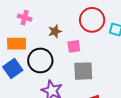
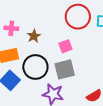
brown star: (55, 31) -> (34, 36), moved
gray square: (83, 71) -> (65, 69), moved

